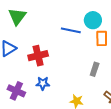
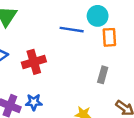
blue star: (43, 83) -> (34, 102), moved

